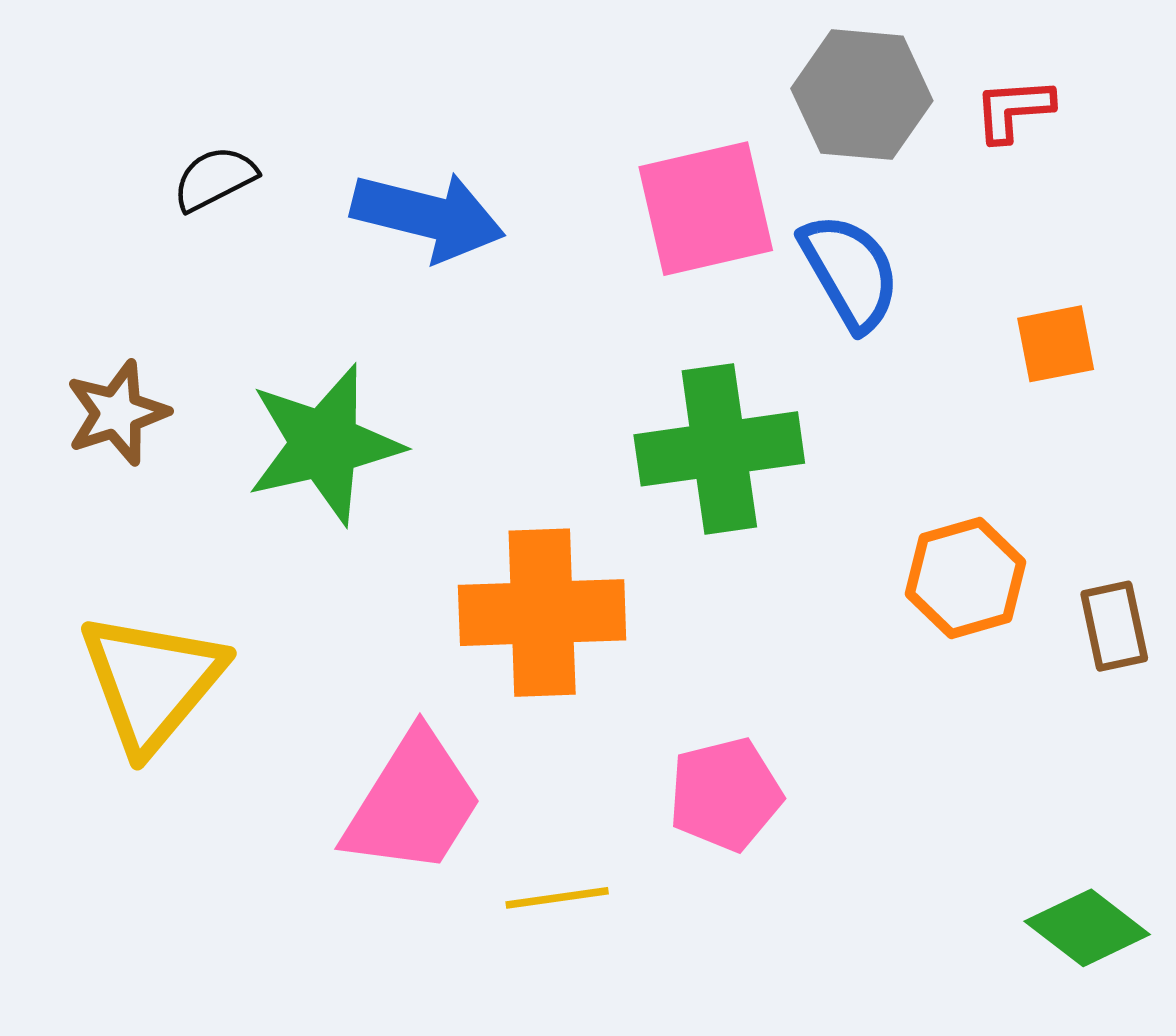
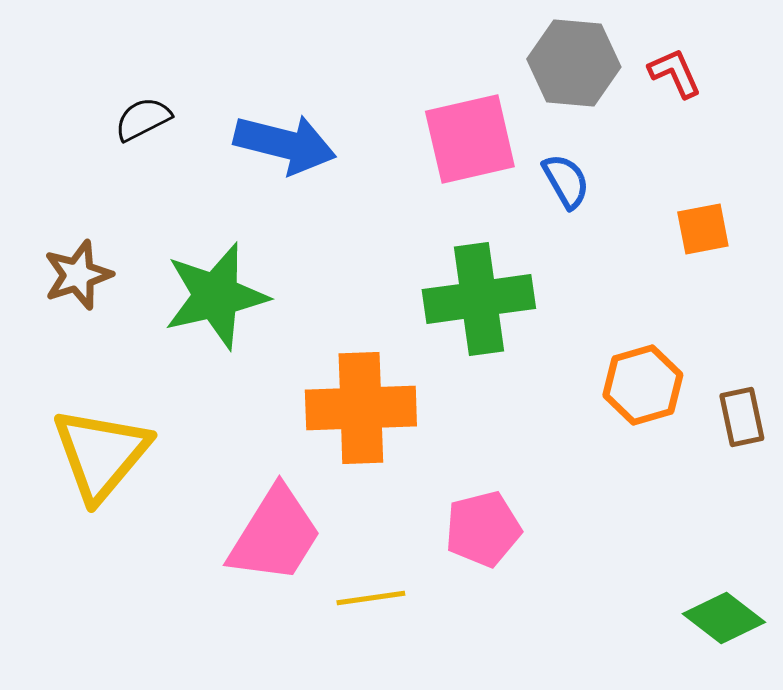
red L-shape: (1014, 110) -> (675, 73), turned 70
blue semicircle: (850, 272) -> (566, 181), size x0.7

